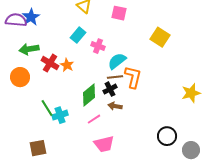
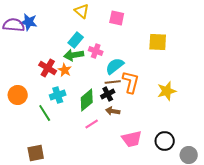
blue star: (31, 17) -> (29, 22), turned -30
yellow square: (160, 37) -> (158, 42), turned -30
green arrow: (29, 49) -> (74, 55), moved
orange circle: (20, 77) -> (18, 95), moved
yellow star: (191, 93) -> (167, 91), moved
cyan cross: (60, 115) -> (58, 95), moved
pink trapezoid: (104, 144) -> (132, 139), moved

